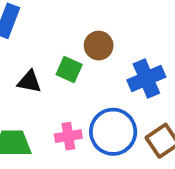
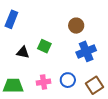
brown circle: (99, 46) -> (76, 26), moved
blue circle: (113, 132) -> (68, 80), size x0.6

